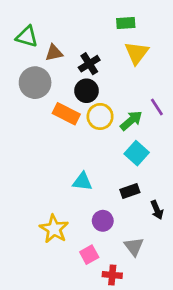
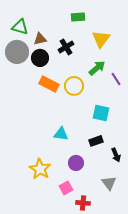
green rectangle: (126, 23) -> (78, 17), moved
gray circle: (35, 83) -> (17, 52), moved
black circle: (86, 91) -> (40, 58), moved
green arrow: (131, 121) -> (97, 68), moved
cyan square: (137, 153) -> (101, 113), turned -30
gray triangle: (134, 247) -> (109, 183), moved

